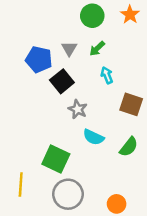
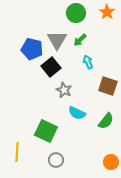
gray triangle: (69, 49) -> (57, 40), size x1.5
gray circle: (68, 194) -> (56, 160), size x0.6
orange circle: (117, 204) -> (111, 162), moved

